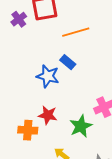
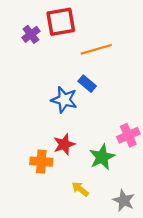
red star: (48, 115) -> (64, 144), turned -30

